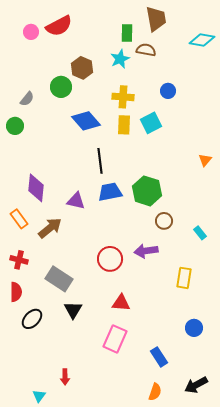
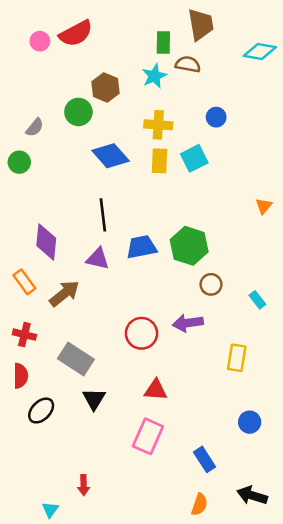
black line: (100, 161) -> (103, 215), moved
black arrow: (196, 385) -> (252, 495), turned 45

